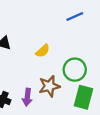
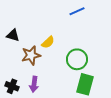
brown star: (49, 86) -> (31, 55), moved

